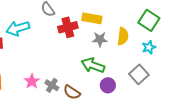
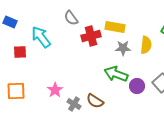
cyan arrow: (18, 28) -> (41, 37), turned 70
gray cross: (52, 85) -> (74, 104), moved
purple circle: (108, 85) -> (137, 86), moved

